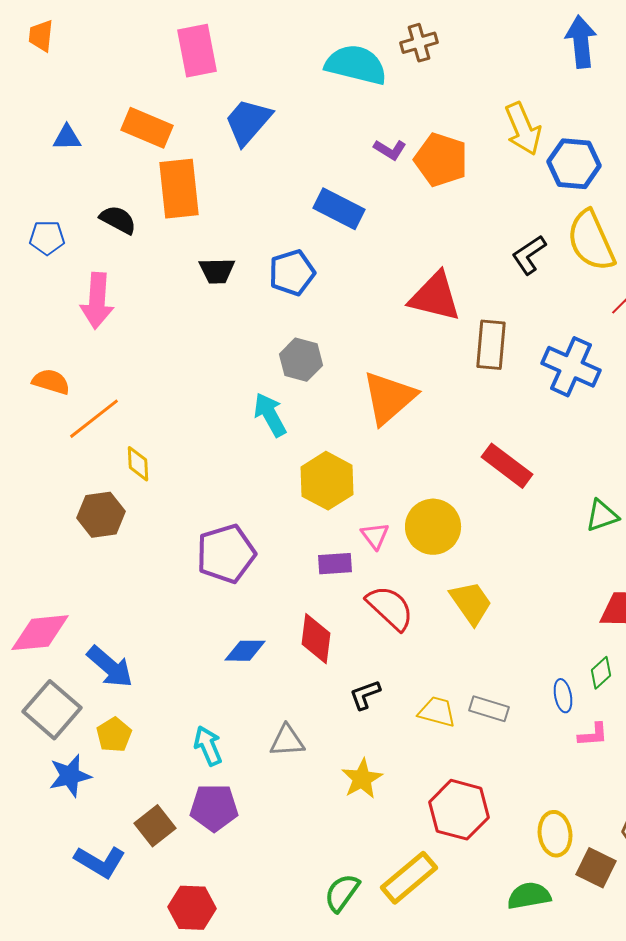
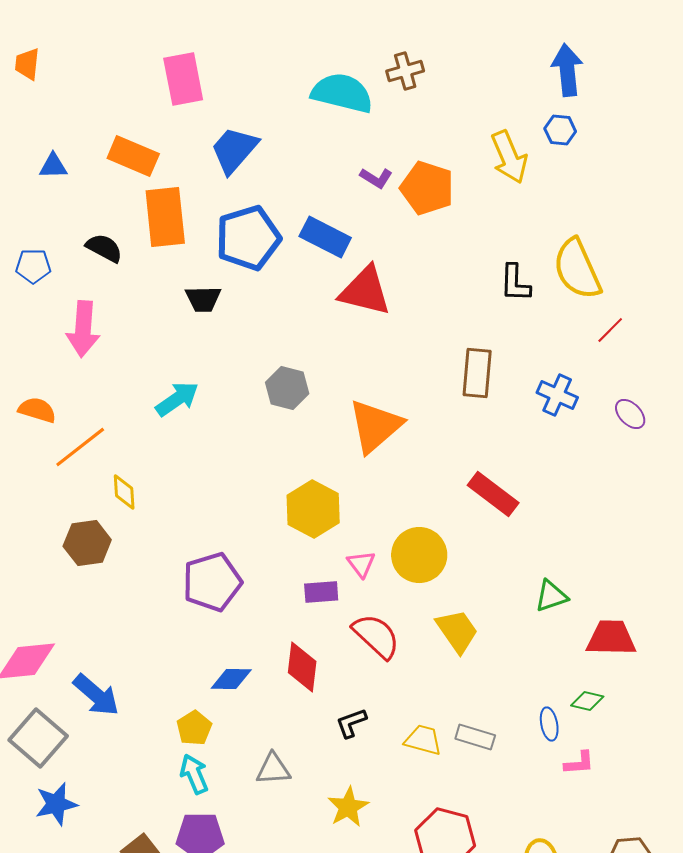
blue hexagon: (574, 164) -> (560, 130), moved, size x0.6
black L-shape: (529, 255) -> (515, 283), turned -54
blue pentagon: (292, 273) -> (248, 238), moved, size x1.4
red triangle: (435, 297) -> (365, 291), moved
blue cross: (571, 367) -> (557, 395), size x0.7
cyan arrow: (270, 415) -> (177, 399), moved, turned 84
green triangle: (602, 516) -> (551, 596), moved
green diamond: (601, 673) -> (587, 701), turned 56
yellow pentagon: (114, 735) -> (194, 728), moved

